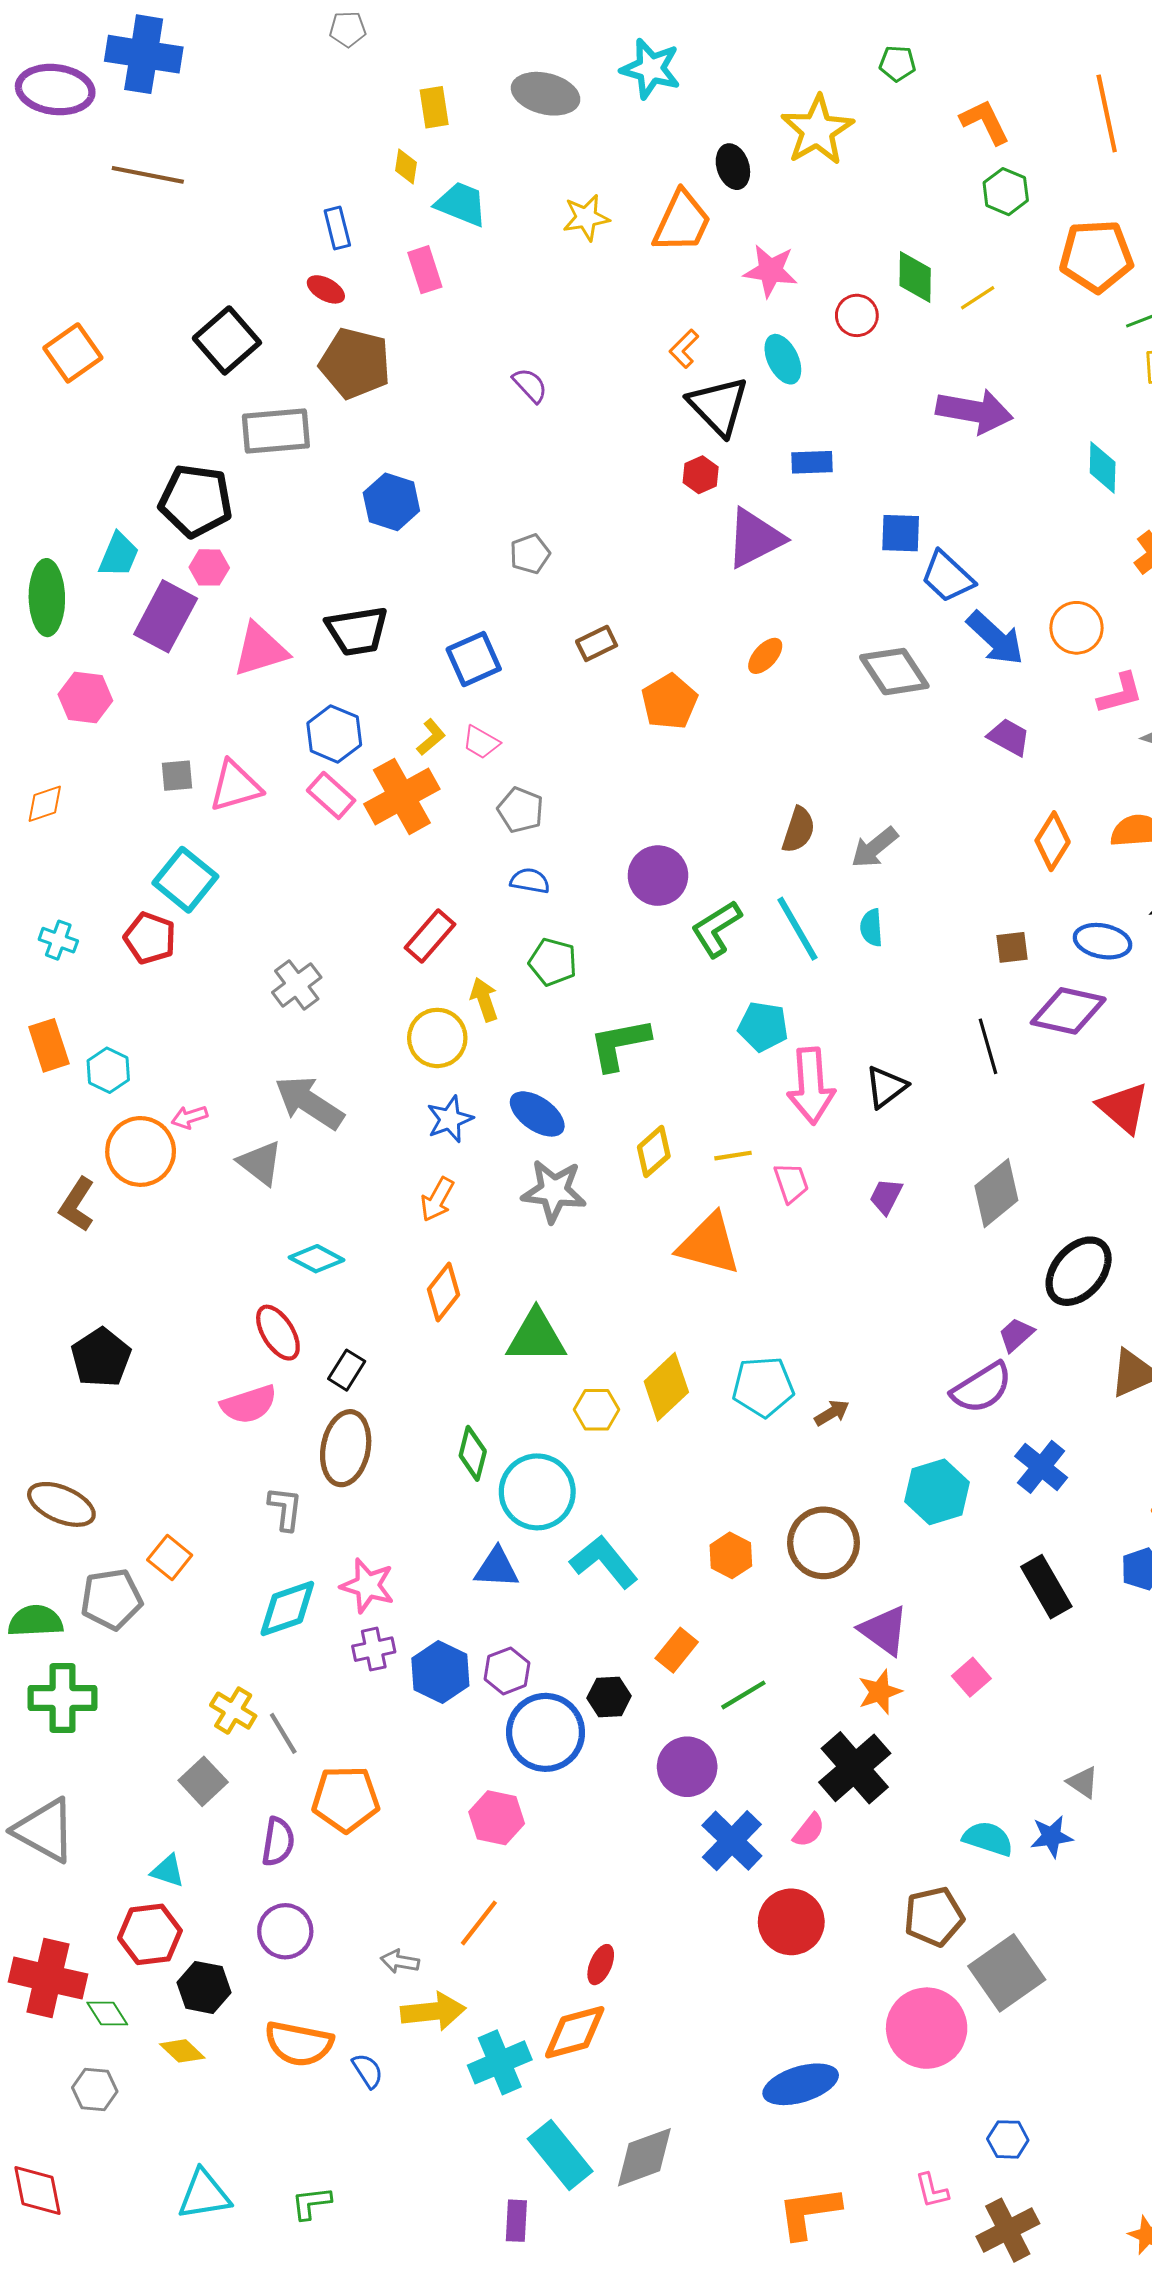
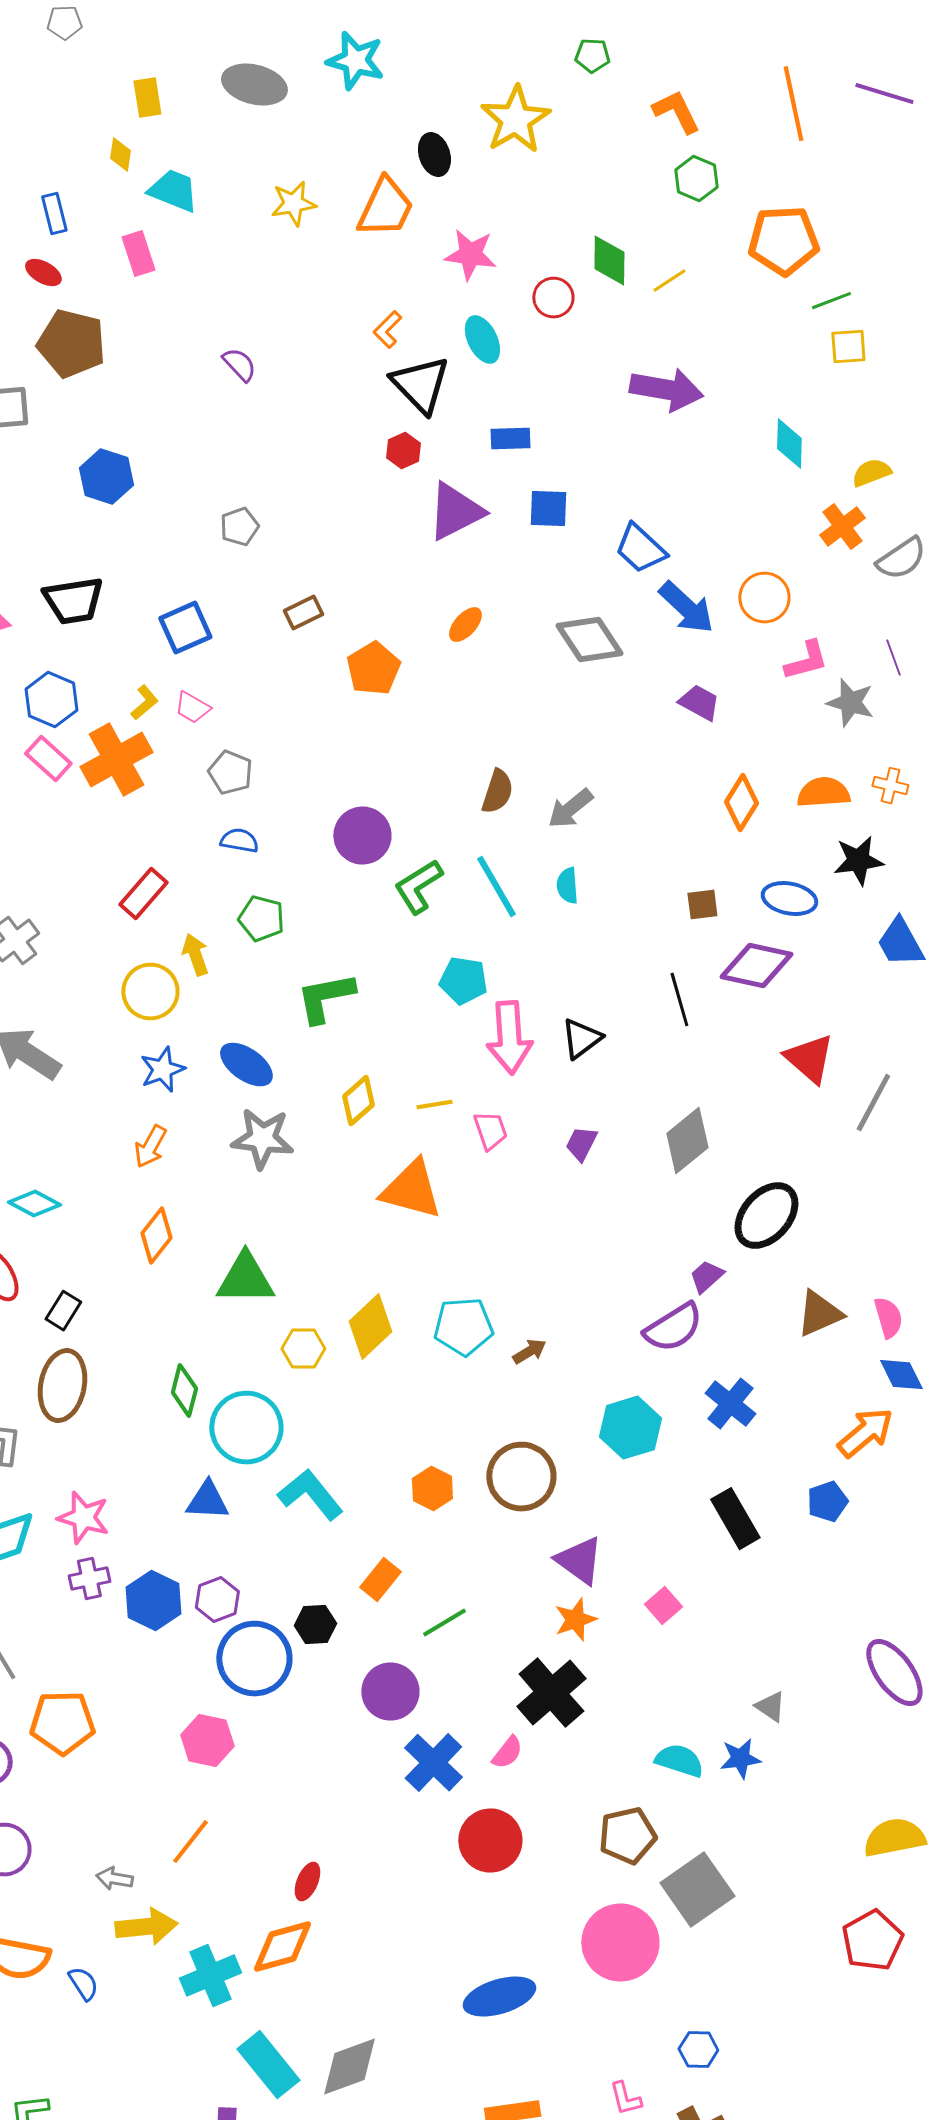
blue square: (901, 533) -> (548, 509), moved

